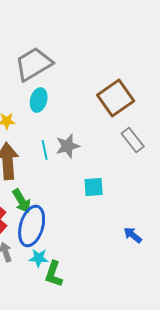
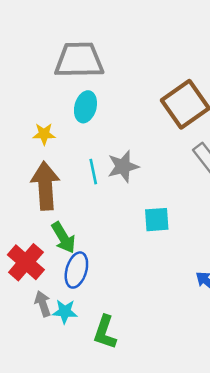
gray trapezoid: (34, 64) -> (79, 60), turned 30
blue ellipse: (32, 226) -> (76, 270), size x0.7
cyan star: (39, 258) -> (65, 311), moved

